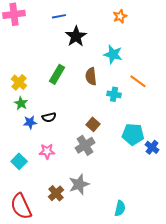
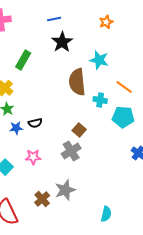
blue line: (59, 16) -> (54, 19), moved
green rectangle: (57, 74) -> (23, 60), moved
brown semicircle: (91, 76) -> (77, 82), size x1.5
cyan pentagon: (133, 134) -> (123, 117), moved

